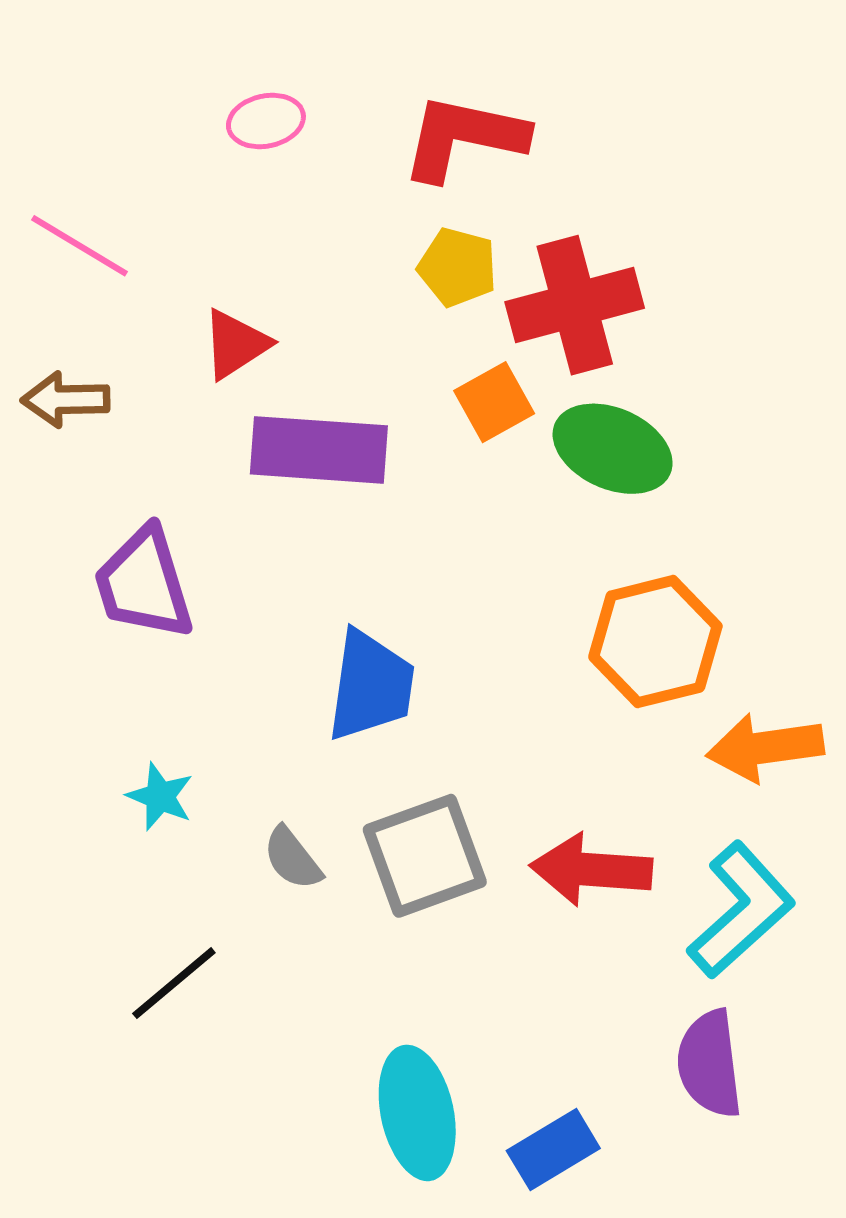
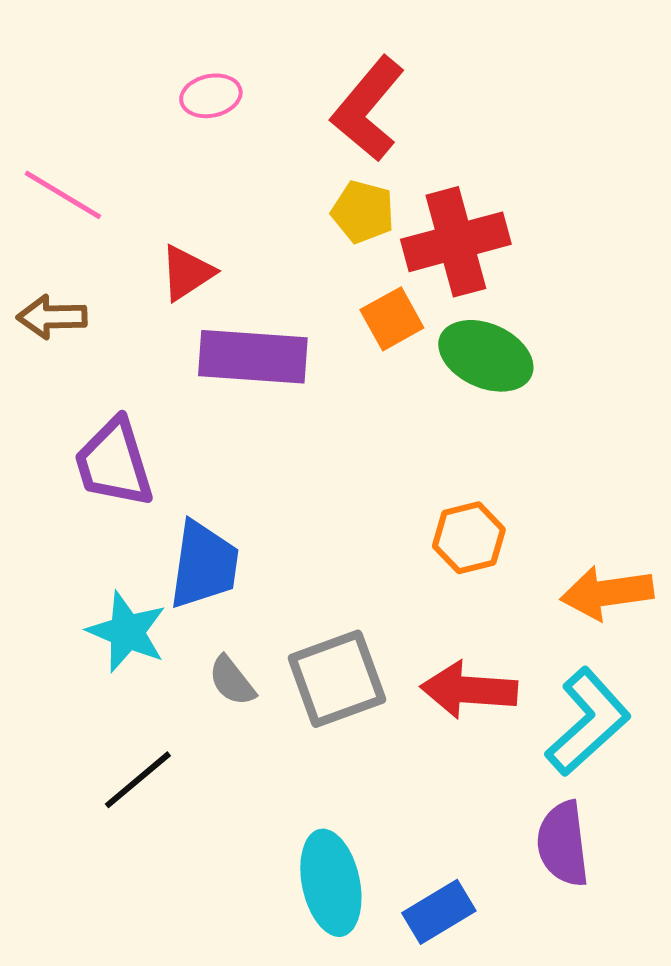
red L-shape: (464, 137) -> (368, 109), turned -62
orange hexagon: (655, 642) -> (469, 538), moved, size x0.7
blue trapezoid: (371, 686) -> (204, 565), moved
cyan star: (160, 797) -> (127, 632), size x1.5

